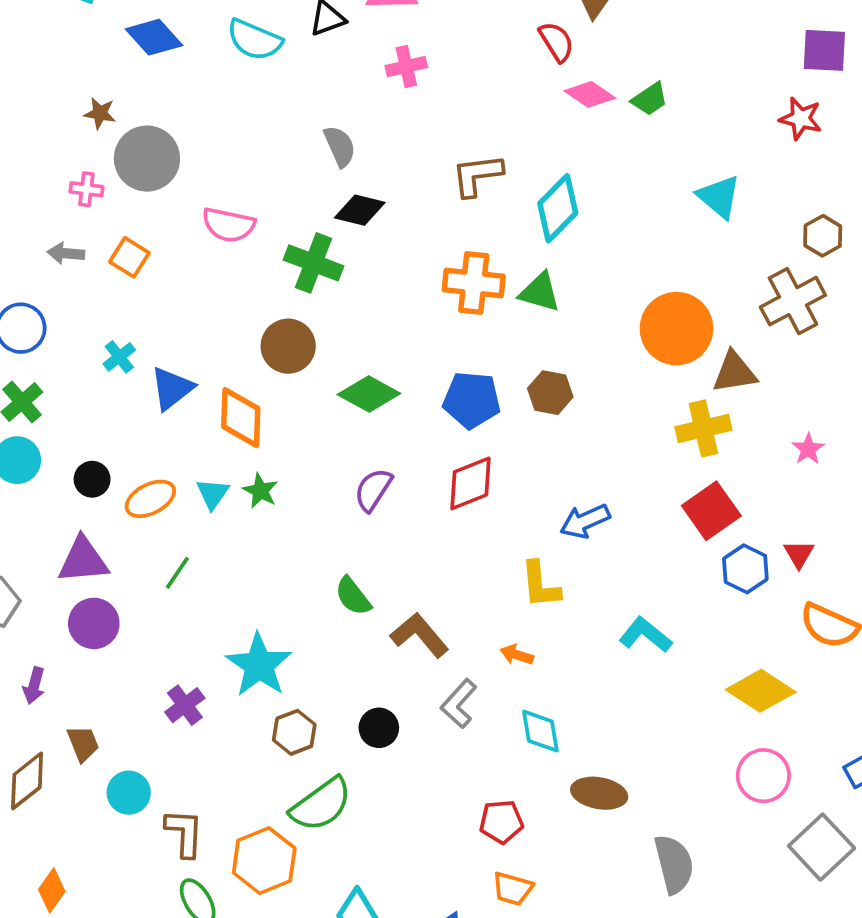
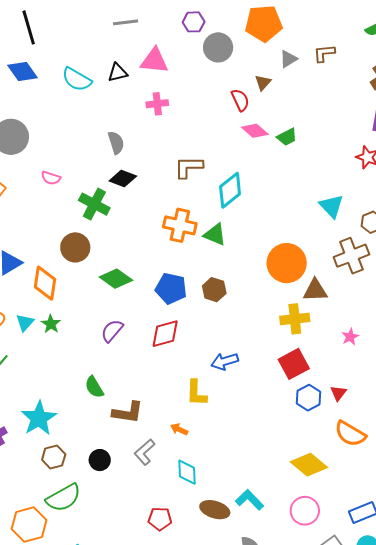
cyan triangle: (719, 197) -> (331, 206), moved
pink semicircle: (229, 225) -> (51, 178), size x0.7
brown L-shape: (420, 635) -> (128, 412), turned 132
cyan L-shape: (645, 635) -> (250, 500), moved

